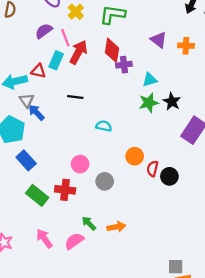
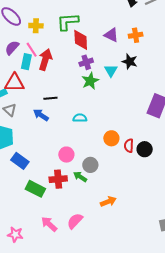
yellow cross: (76, 12) -> (36, 26), turned -32
red diamond: (112, 50) -> (81, 40), moved
cyan rectangle: (56, 60) -> (26, 62), moved
red triangle: (38, 71) -> (15, 83), size x1.5
cyan triangle: (150, 80) -> (111, 71), turned -32
black star: (172, 102) -> (130, 61), moved
green star: (149, 103) -> (90, 81), moved
blue arrow: (36, 112) -> (41, 115), moved
green arrow: (89, 223) -> (80, 177), moved

